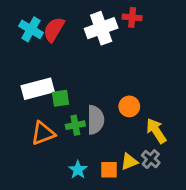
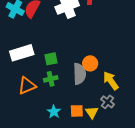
green square: (61, 98) -> (51, 59), moved
gray semicircle: (96, 120) -> (80, 74), moved
yellow triangle: (129, 162) -> (92, 112), moved, turned -40

